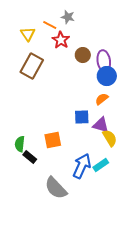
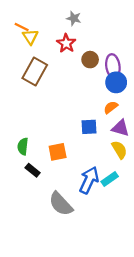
orange line: (50, 25) -> (22, 27), moved
purple triangle: (101, 125) -> (120, 128), moved
green semicircle: (20, 144) -> (23, 146), moved

